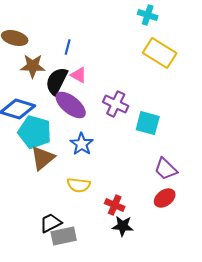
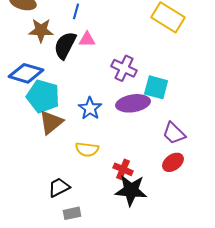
pink triangle: (79, 75) -> (87, 39), turned -30
purple ellipse: (71, 105) -> (133, 103), moved, turned -48
black star: (123, 226) -> (131, 190), size x1.5
gray rectangle: (64, 236) -> (72, 213), moved, size x0.7

